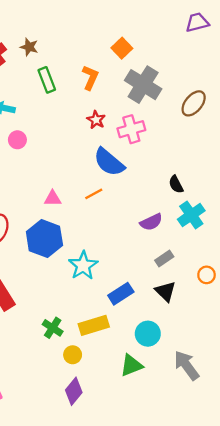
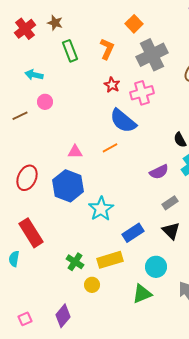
gray cross: (143, 85) -> (152, 55), turned 32
purple diamond: (74, 391) -> (63, 316), moved

